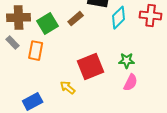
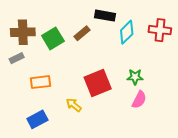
gray rectangle: (13, 43) -> (17, 58), turned -72
orange rectangle: (36, 51) -> (41, 82), moved, turned 72

